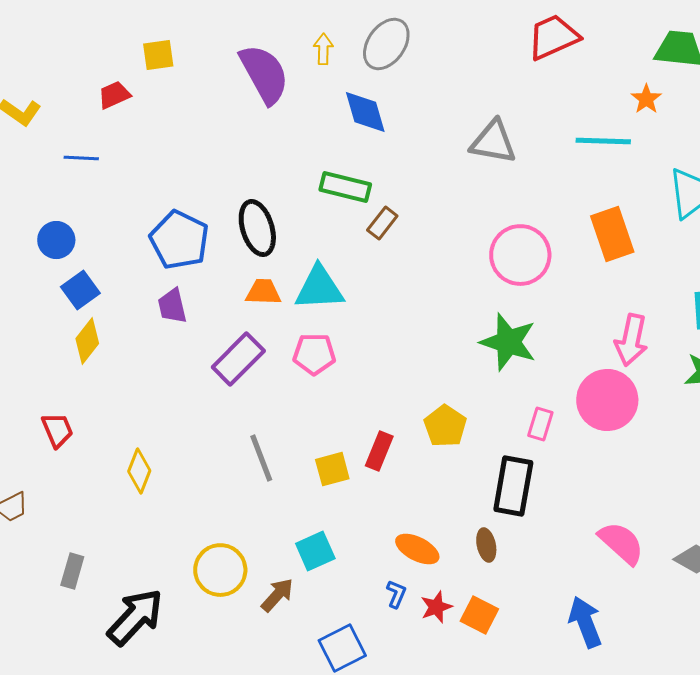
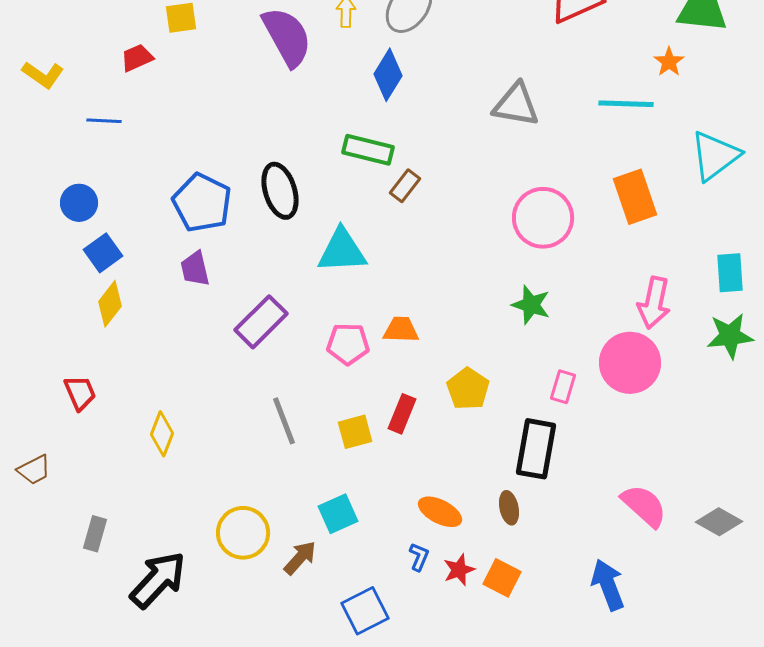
blue diamond: (365, 112) -> (388, 75), turned 48
orange trapezoid: (263, 292) -> (401, 330), moved
green star: (508, 342) -> (531, 305), size x0.7
pink pentagon: (314, 354) -> (348, 344), moved

